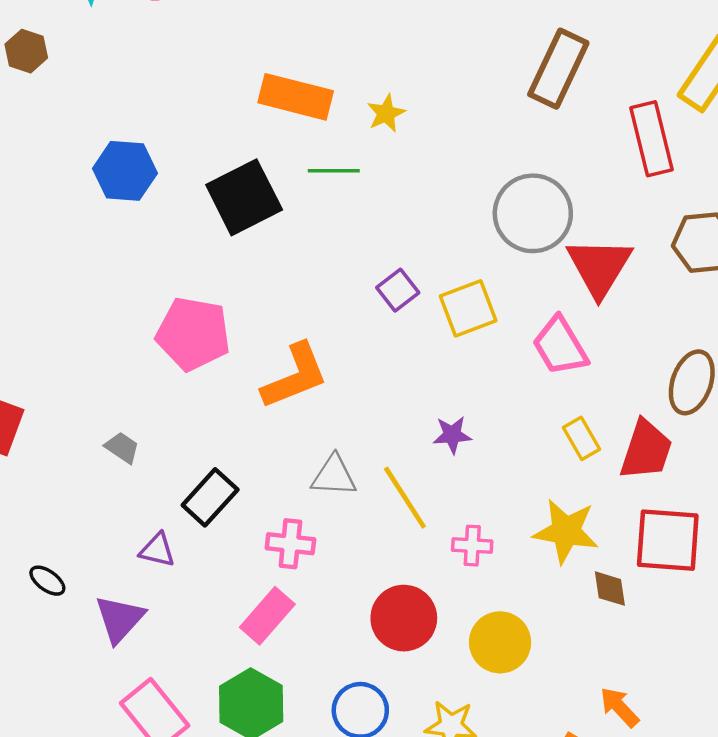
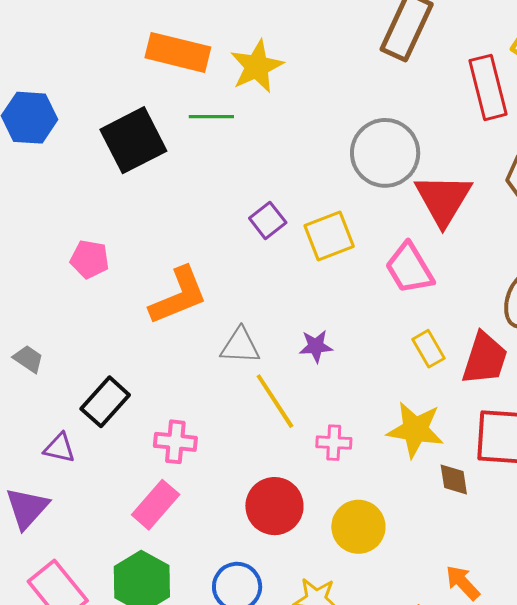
yellow star: (386, 113) -> (257, 66), size x1.6
pink pentagon: (193, 334) -> (90, 259), size x0.6
gray triangle: (334, 476) -> (240, 346), moved

